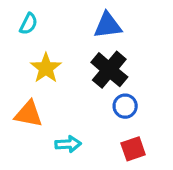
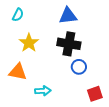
black cross: (109, 70) -> (69, 44), turned -30
red square: (133, 149) -> (95, 94), moved

